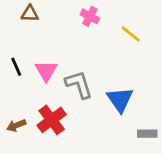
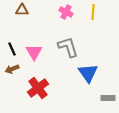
yellow line: (131, 34) -> (93, 12), moved, turned 56
gray L-shape: (79, 85) -> (68, 47), moved
brown arrow: (16, 125) -> (12, 69), moved

